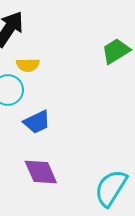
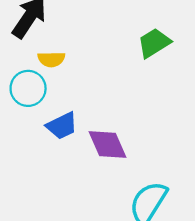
purple diamond: (41, 172) -> (107, 144), moved

